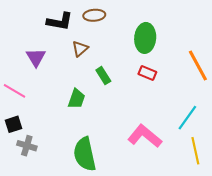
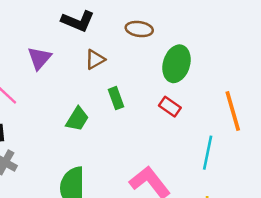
brown ellipse: (94, 15) -> (139, 29), moved
cyan line: (187, 118) -> (208, 153), moved, turned -36

